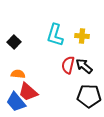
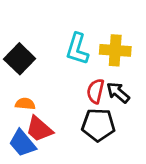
yellow cross: (82, 36) -> (115, 50), size x1.5
black square: (14, 42) -> (20, 59), size x1.5
black pentagon: (89, 96) -> (98, 125), moved

